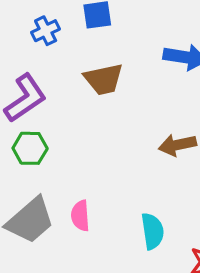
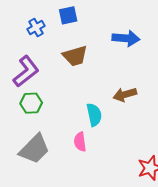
pink semicircle: (80, 216) -> (80, 142), moved
cyan semicircle: (152, 231) -> (94, 115), moved

